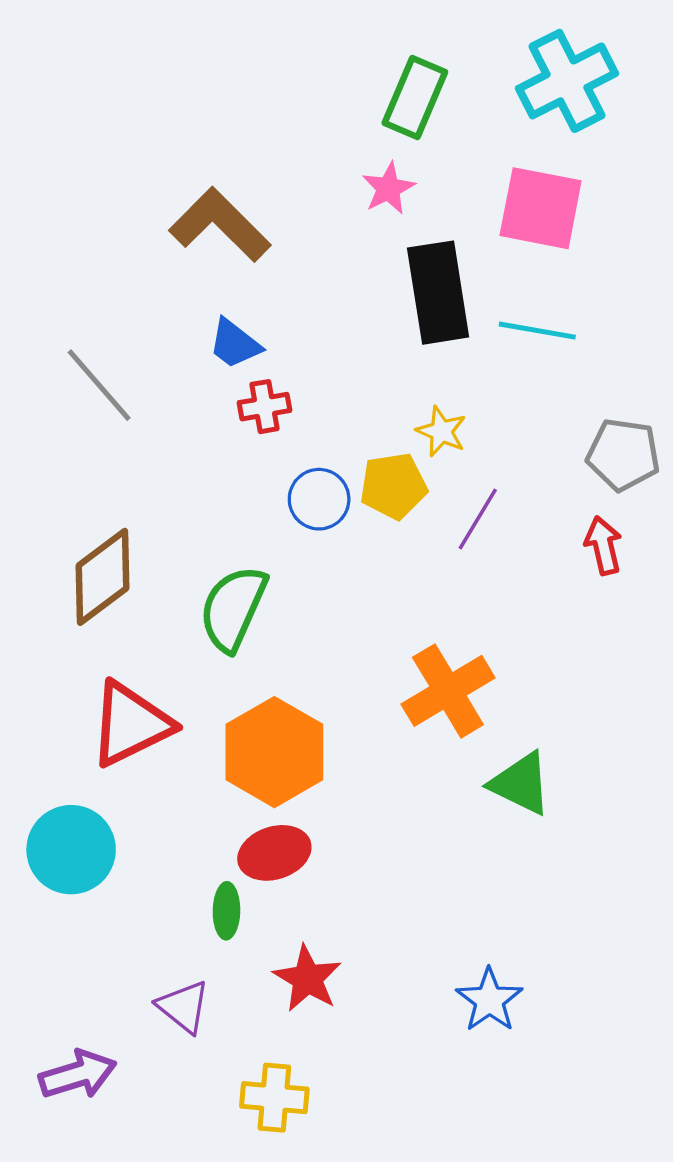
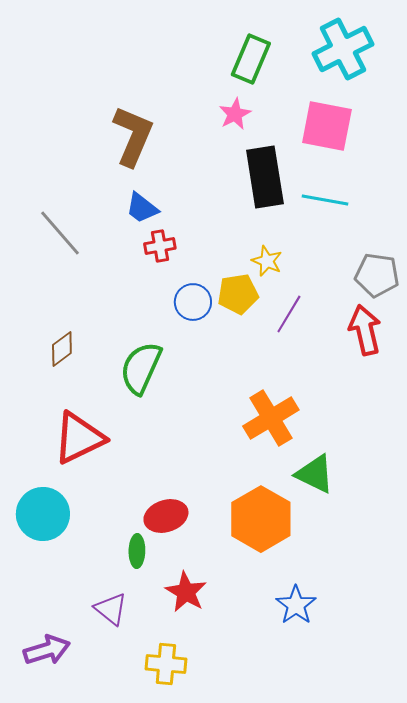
brown L-shape: (220, 225) -> (133, 136), turned 68
red arrow: (603, 545) -> (365, 330), size x1.4
brown diamond: (102, 577) -> (62, 349), size x0.6
orange hexagon: (274, 752) -> (261, 519), moved

